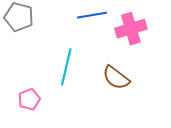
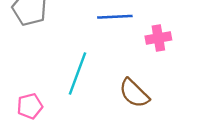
pink cross: (131, 29) -> (158, 38), size x0.7

